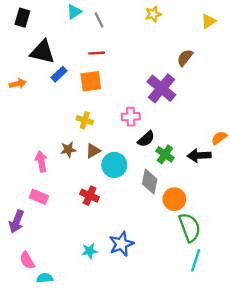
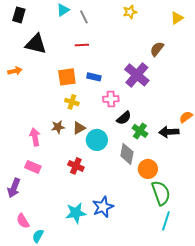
blue rectangle: (59, 74) -> (94, 77), moved, turned 56
orange square: (91, 81) -> (67, 77), moved
cyan star: (90, 251) -> (76, 213), size x1.5
cyan semicircle: (45, 278) -> (38, 236), turned -56

